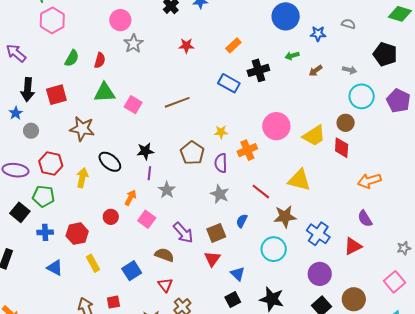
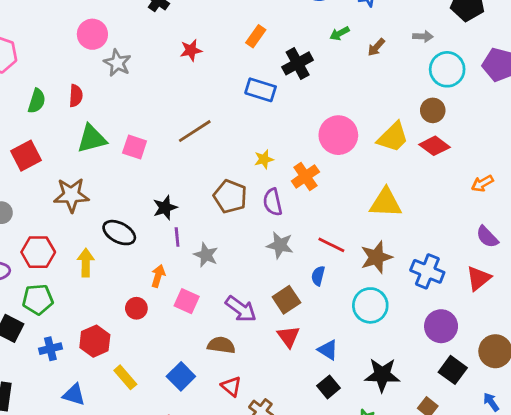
red diamond: (342, 148) -> (434, 146), turned -45
orange arrow: (369, 181) -> (482, 183), size x0.7
red line: (261, 192) -> (331, 245), moved

